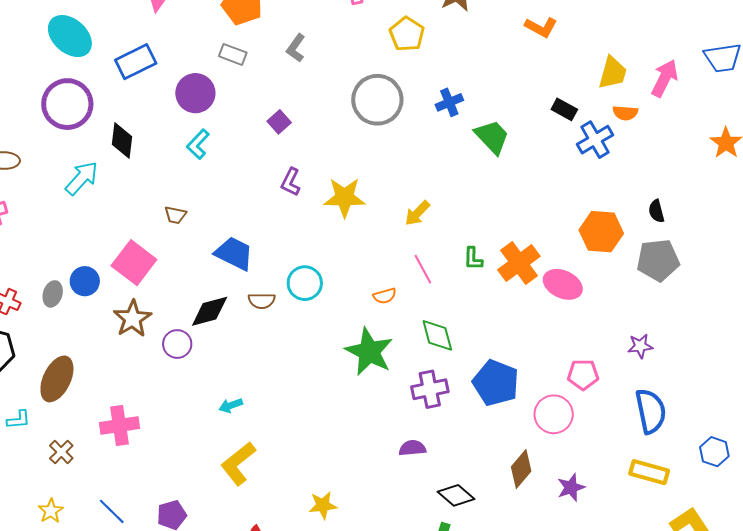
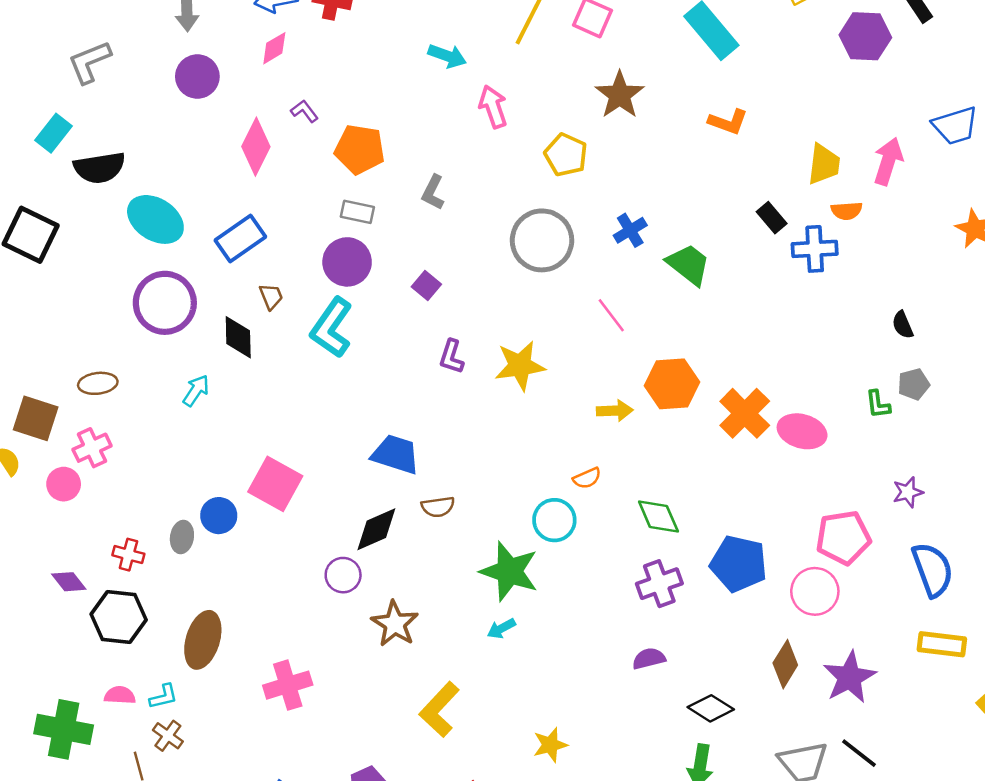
purple circle: (195, 93) -> (347, 262), moved
black rectangle: (564, 109) -> (772, 218), turned 30
blue cross: (595, 140) -> (815, 249), turned 36
cyan L-shape: (198, 144) -> (331, 328), size x1.6
cyan arrow: (82, 178) -> (196, 391), size x0.7
yellow arrow: (417, 213) -> (615, 411), moved, turned -128
brown trapezoid: (175, 215) -> (271, 296), moved, turned -115
orange hexagon: (601, 232) -> (672, 384), moved
green L-shape: (473, 259) -> (878, 404), moved
gray pentagon: (658, 260) -> (914, 384), size x0.6
pink line: (423, 269) -> (611, 315), moved
cyan circle: (305, 283) -> (554, 520), moved
brown star: (132, 319) -> (395, 624), moved
green star: (369, 352) -> (509, 571), moved
pink pentagon: (583, 375) -> (843, 538), size x1.4
cyan arrow: (231, 405) -> (501, 629), moved
brown cross: (61, 452) -> (168, 736), moved
purple star: (571, 487) -> (849, 677), size x1.5

